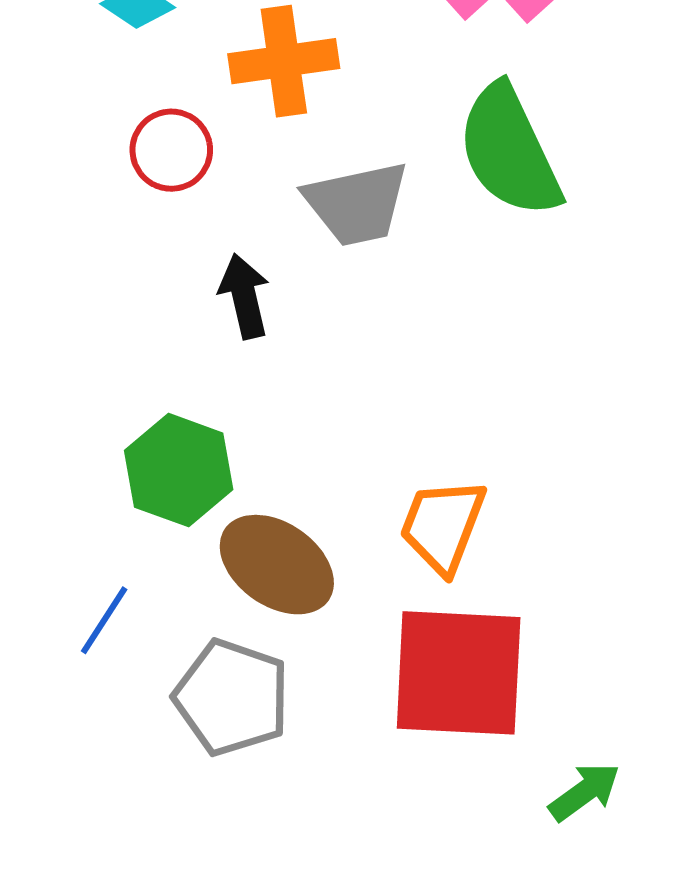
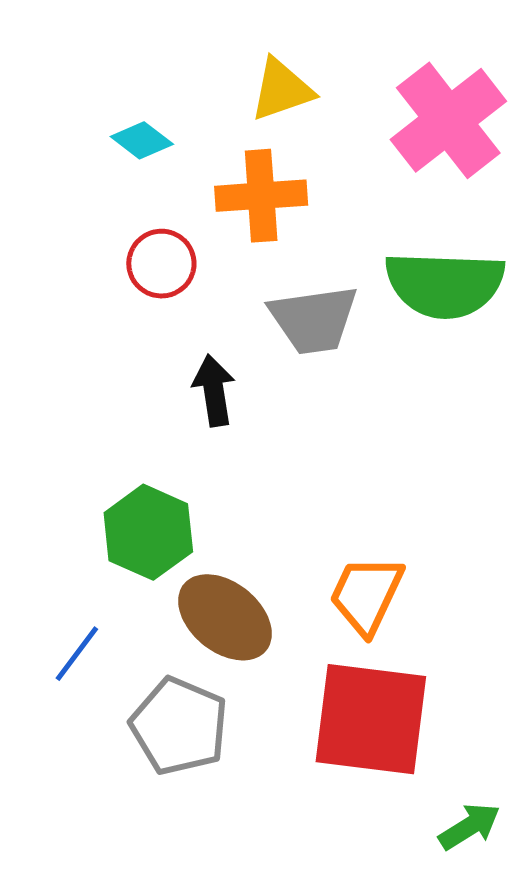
green semicircle: (509, 151) -> (445, 284), turned -67

